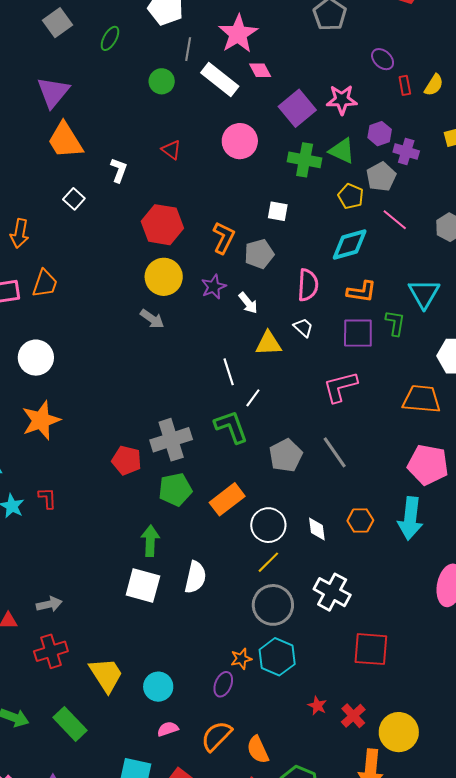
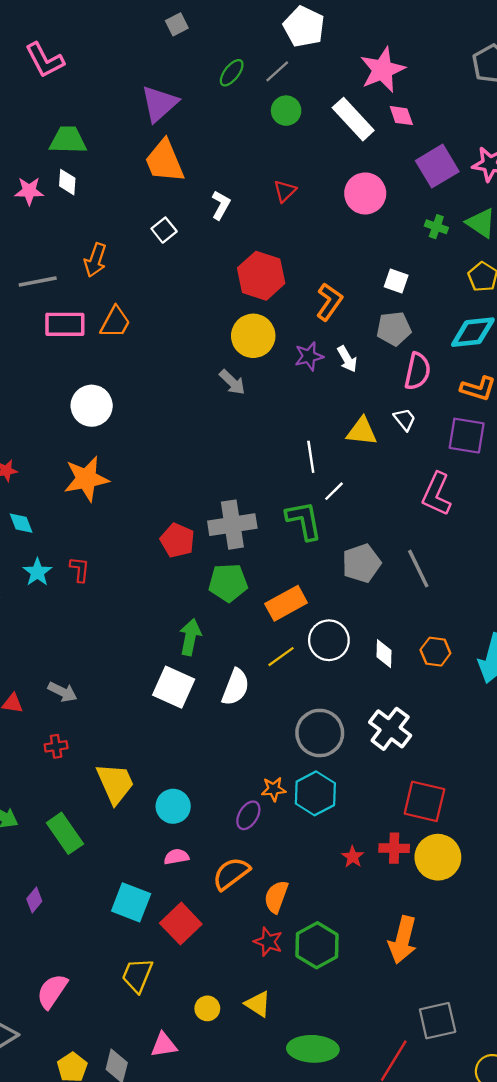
gray square: (57, 23) -> (177, 24), size x0.7
green ellipse: (110, 38) -> (232, 73), moved
gray line: (188, 49) -> (277, 71), moved, turned 30
red triangle: (171, 150) -> (285, 191), turned 30
green cross: (305, 160) -> (436, 227), size x0.6
gray pentagon: (259, 254) -> (394, 329), moved
white arrow: (248, 303) -> (347, 359), moved
pink L-shape: (340, 387) -> (437, 494), turned -60
yellow line: (268, 562) -> (281, 657), moved
gray arrow: (49, 604) -> (62, 692), turned 30
red cross: (51, 651) -> (56, 746), size x0.6
red cross: (353, 716) -> (394, 848), moved, turned 35
yellow circle: (399, 732) -> (438, 857), moved
orange semicircle: (258, 750) -> (276, 897), turned 36

